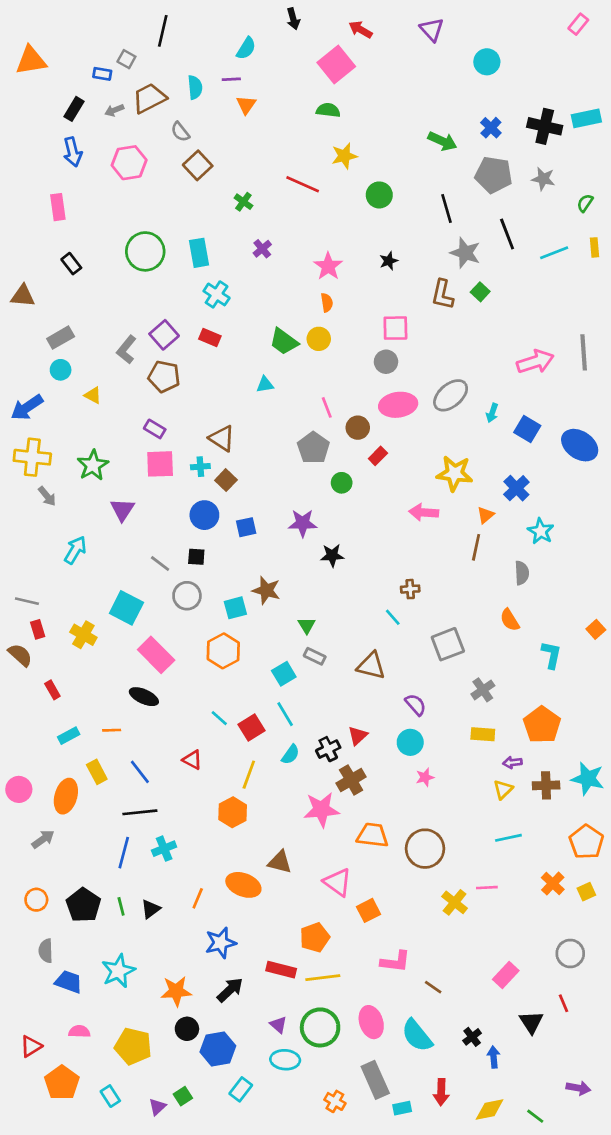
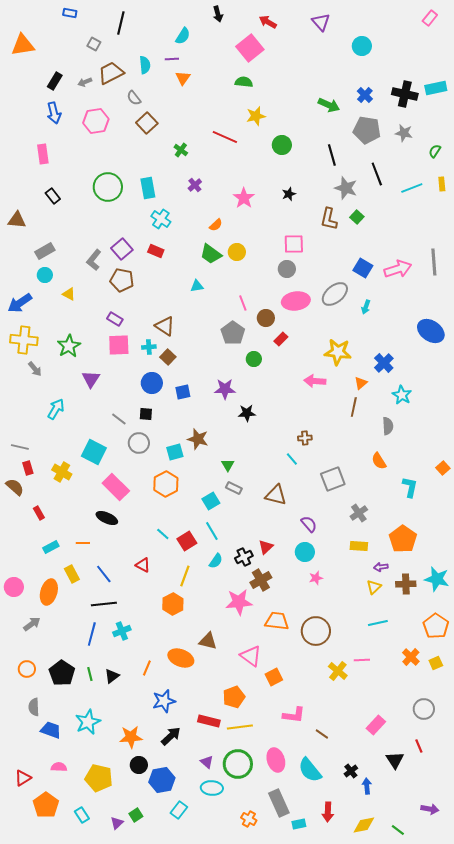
blue rectangle: (102, 74) -> (70, 13), moved
orange semicircle: (327, 303) -> (216, 225), moved, turned 56
blue square: (527, 429) -> (363, 268), moved

